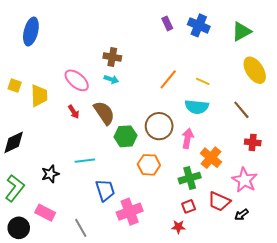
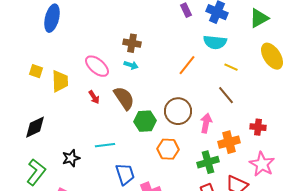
yellow line: (203, 81) -> (231, 67), moved
cyan semicircle: (197, 107) -> (215, 42), moved
brown line: (241, 110) -> (226, 95), moved
red cross: (253, 142) -> (258, 127), moved
orange cross: (211, 158) -> (229, 142), turned 35

